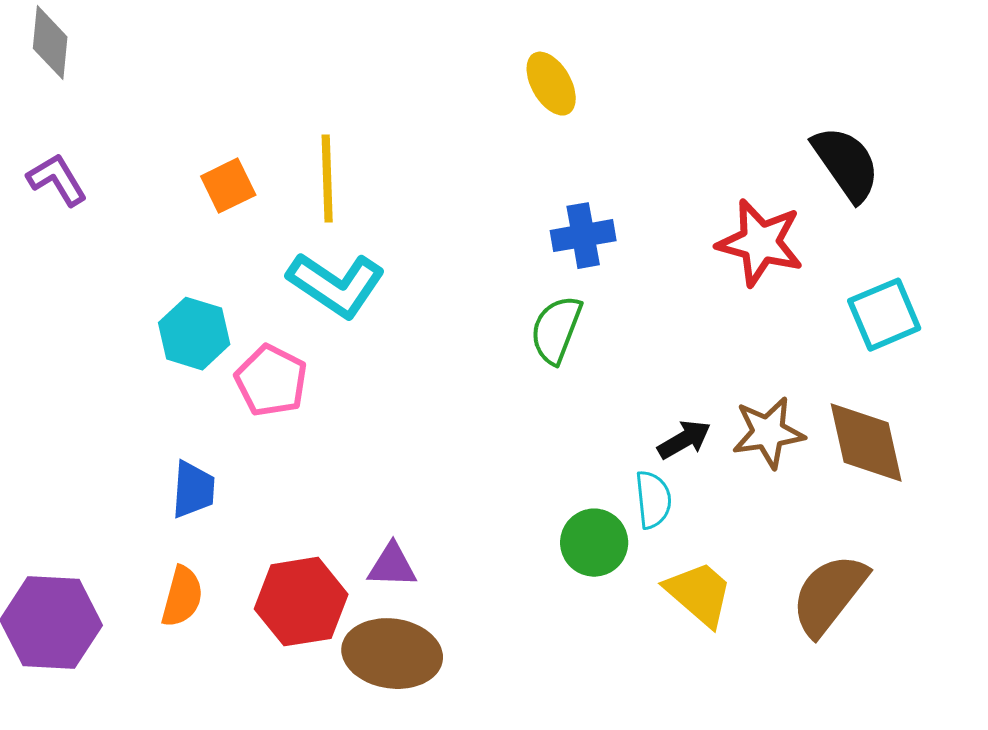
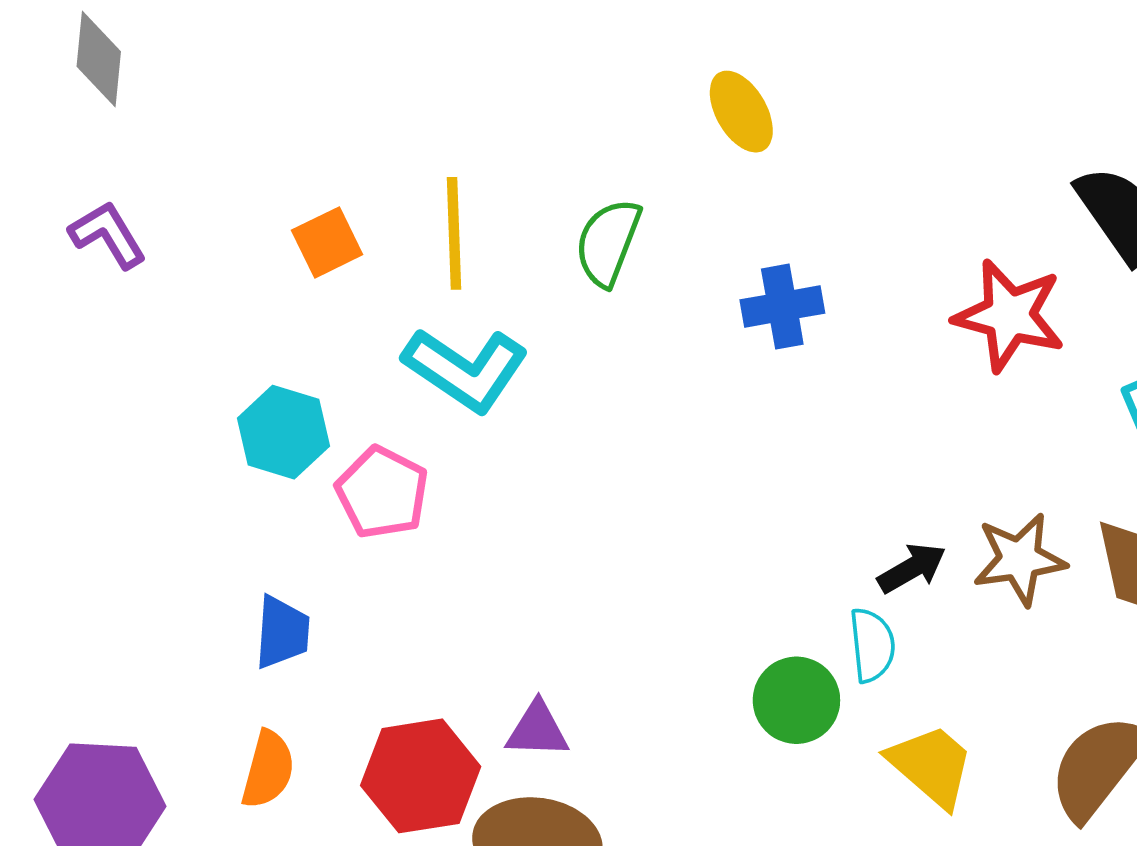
green semicircle: (556, 330) -> (608, 242), moved

